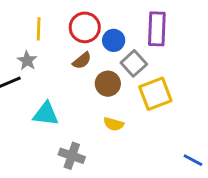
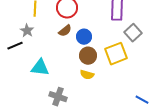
blue circle: (114, 40) -> (84, 37), moved
gray square: (134, 63) -> (133, 33), moved
brown circle: (108, 84) -> (88, 56), moved

